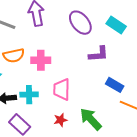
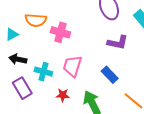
blue rectangle: (115, 85) -> (110, 75), moved
cyan cross: (29, 95) -> (43, 72), moved

